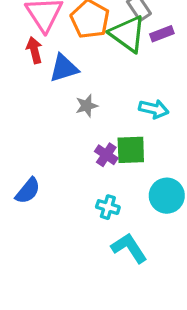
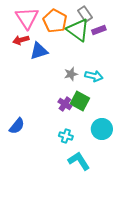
red arrow: (34, 50) -> (21, 40), turned -91
gray star: (87, 106) -> (71, 74), moved
green square: (131, 150) -> (80, 101), turned 30

